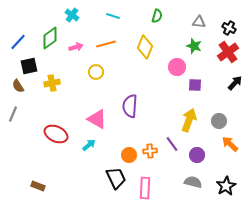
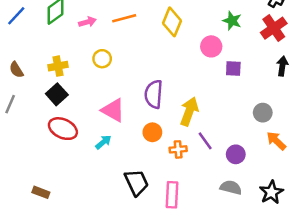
black square: (29, 66) -> (57, 94), moved, turned -30
yellow circle: (96, 72) -> (102, 59), moved
black arrow: (235, 83) -> (282, 66), turned -35
yellow arrow: (189, 120) -> (189, 111), moved
orange circle: (129, 155) -> (152, 132), moved

